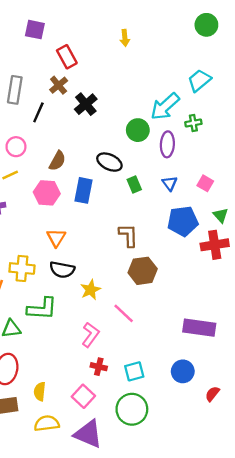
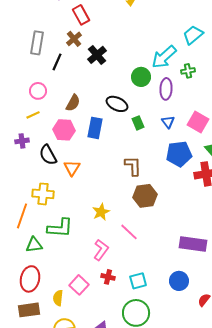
pink square: (205, 183) -> (198, 122), size x1.5
black semicircle: (62, 270) -> (48, 155), moved, turned 50
pink square: (83, 396) -> (79, 285), moved

